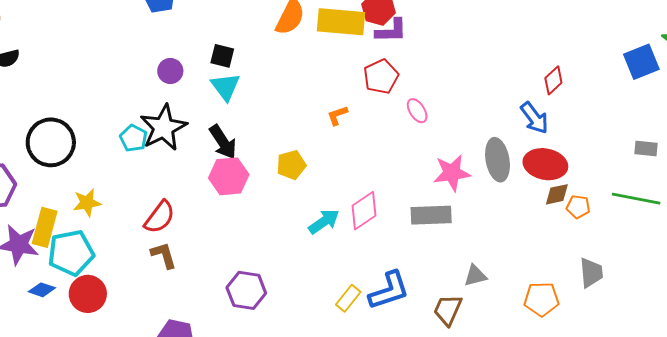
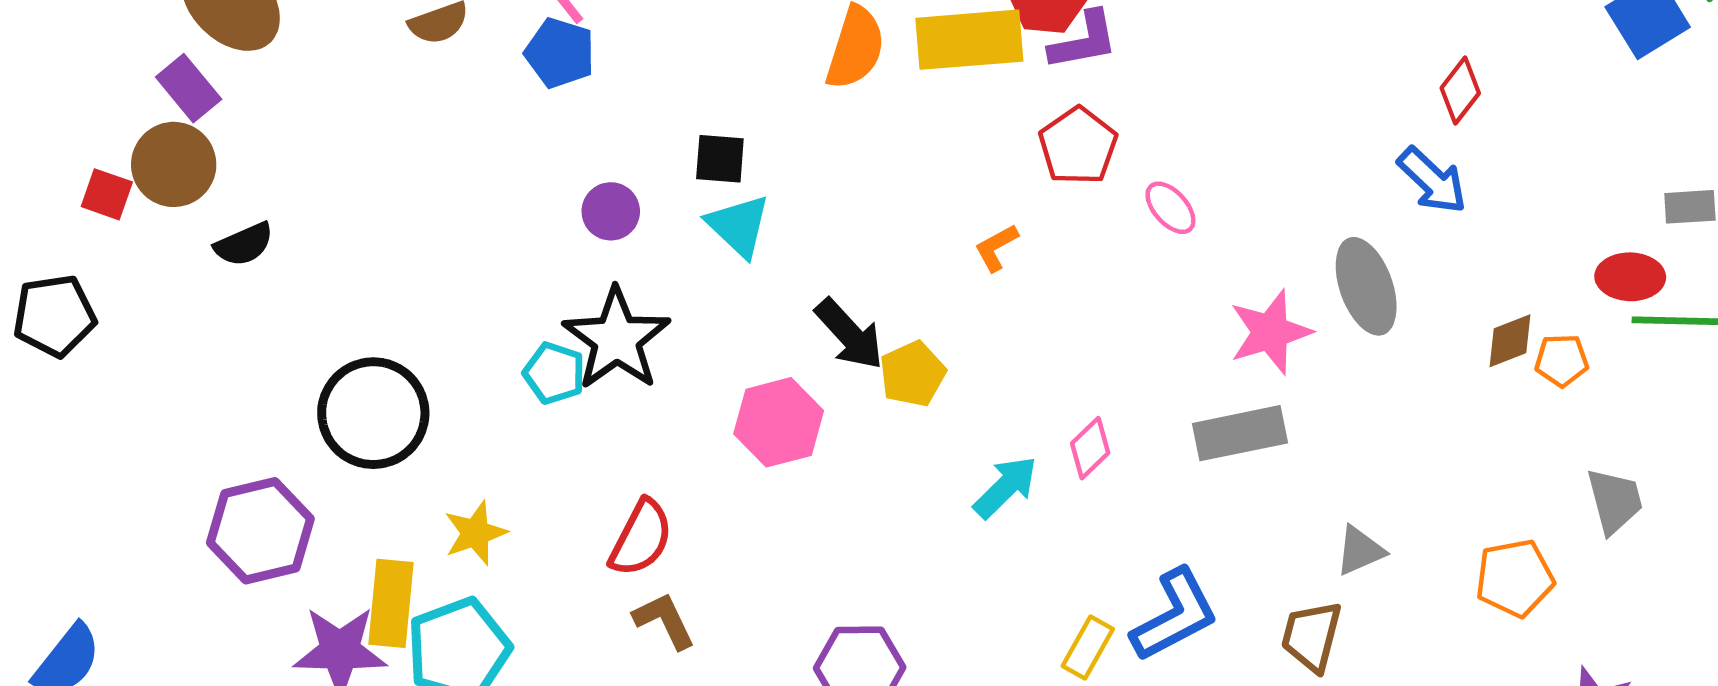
black arrow: (223, 142) -> (849, 334), moved
red ellipse: (545, 164) -> (1630, 277), moved, size x0.7
pink diamond: (364, 211) -> (1090, 448), size x0.7

